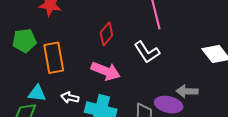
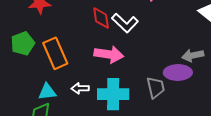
red diamond: (106, 34) -> (101, 18), turned -35
white L-shape: (147, 52) -> (125, 23), moved

